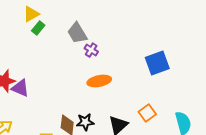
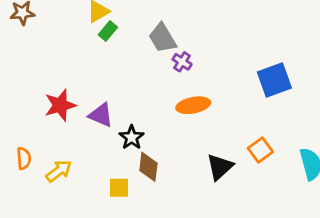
purple triangle: (20, 88) -> (101, 115), moved
black star: (85, 122) -> (132, 137), moved, turned -30

